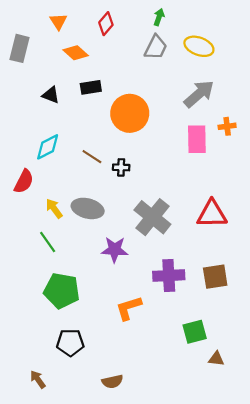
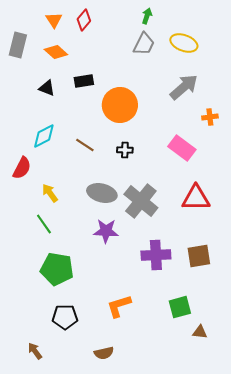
red diamond: (106, 24) -> (84, 20), moved
orange diamond: (76, 53) -> (56, 52), moved
pink rectangle: (197, 139) -> (182, 148), moved, turned -52
black cross: (121, 167) -> (125, 150), moved
gray ellipse: (88, 208) -> (102, 193), moved
orange L-shape: (129, 308) -> (119, 306), moved

